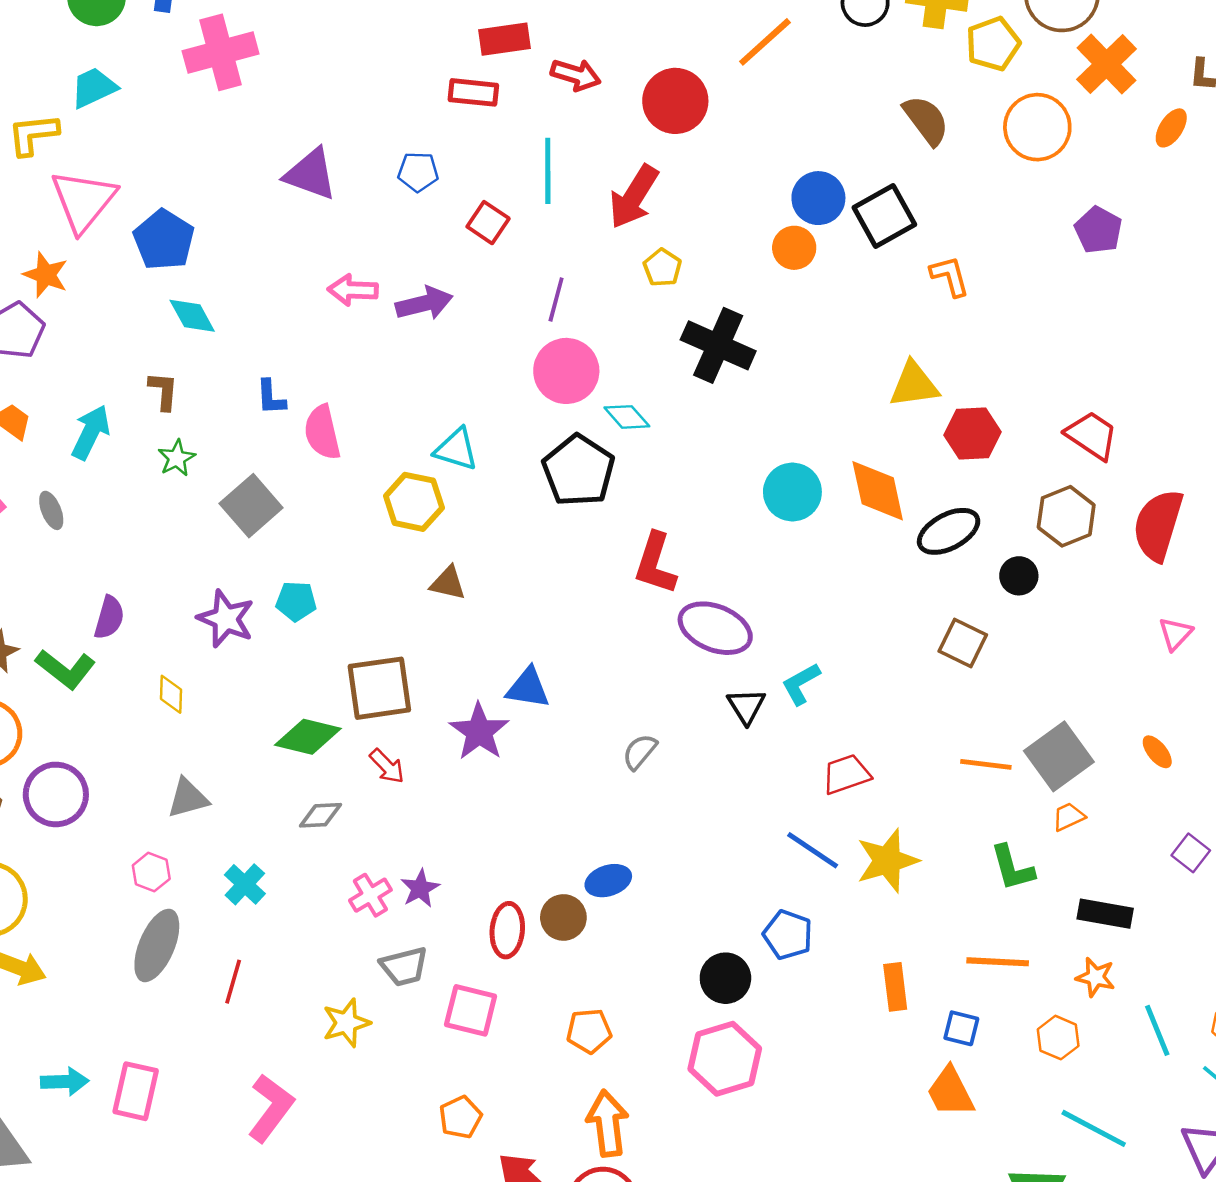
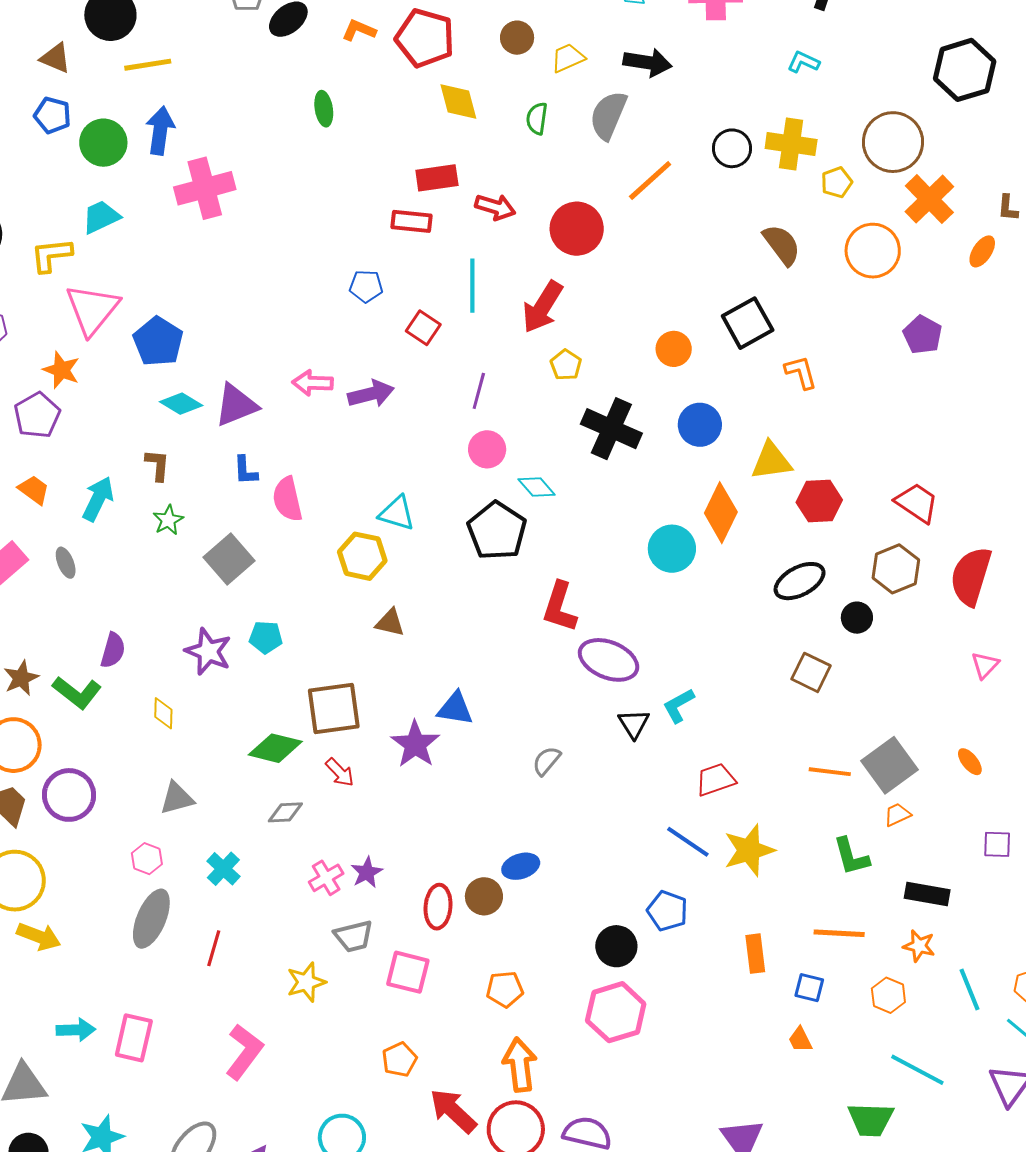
yellow pentagon: (993, 44) -> (837, 182), size x0.7
purple triangle: (311, 174) -> (236, 405), moved, turned -42
blue circle: (818, 198) -> (700, 425), moved
cyan diamond: (192, 316) -> (181, 404), turned -30
pink circle: (566, 371) -> (487, 449), size x0.7
orange diamond: (878, 491) -> (721, 513), moved, turned 38
purple square: (1191, 853) -> (997, 844), turned -36
orange trapezoid: (950, 1092) -> (800, 1040), size x0.6

